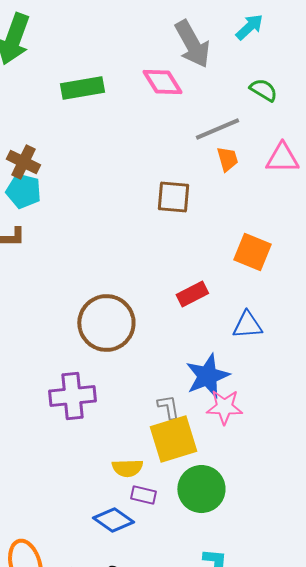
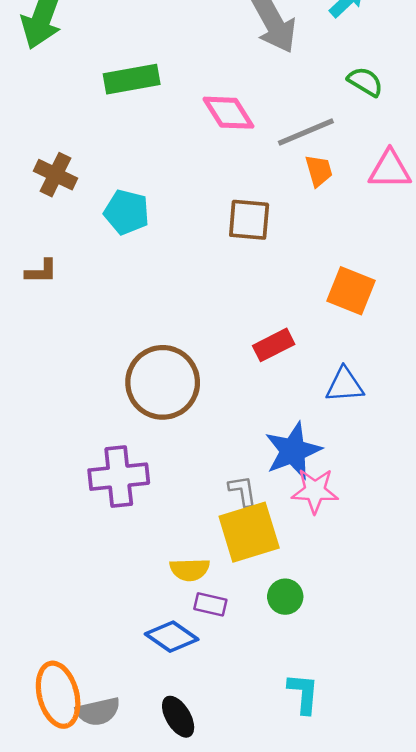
pink diamond: (162, 82) -> (228, 113), moved
cyan pentagon: (23, 191) -> (126, 212), moved
green circle: (201, 489) -> (285, 597), size x0.6

